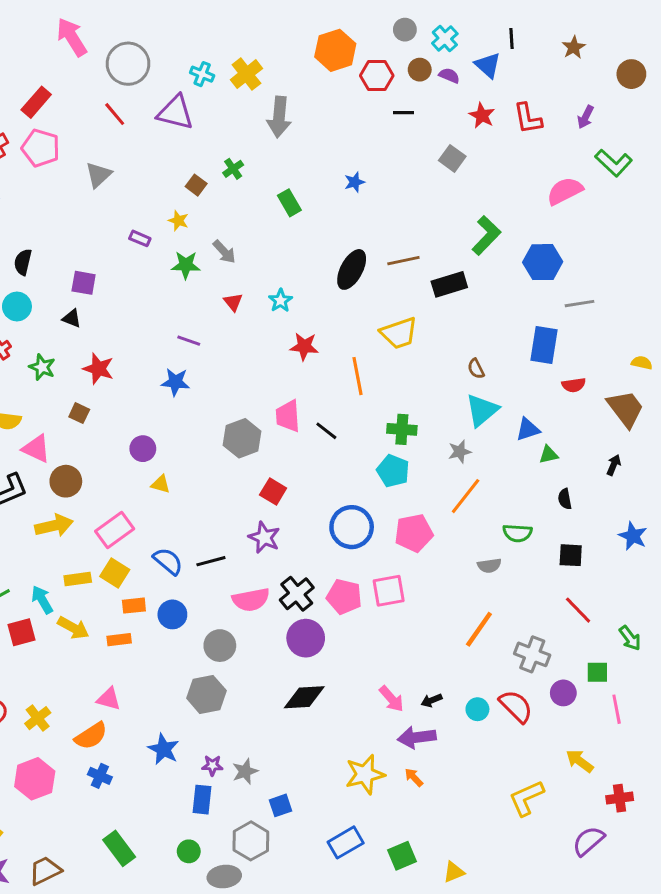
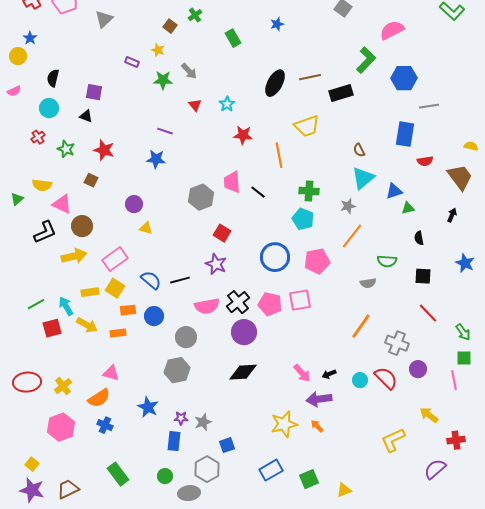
pink semicircle: (565, 191) -> (392, 30), moved
green square: (597, 672) -> (464, 358), moved

